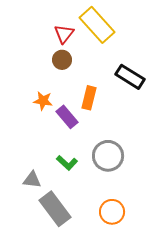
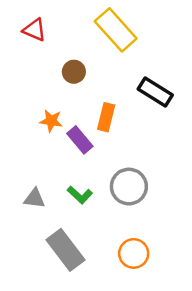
red triangle: (64, 34) -> (34, 30), moved, turned -45
gray triangle: (32, 180) -> (34, 198), moved

